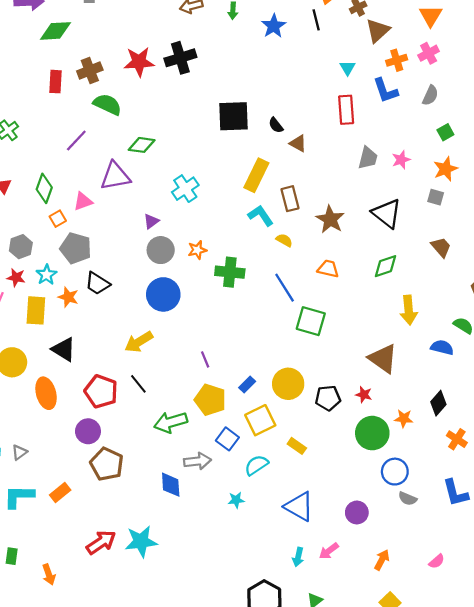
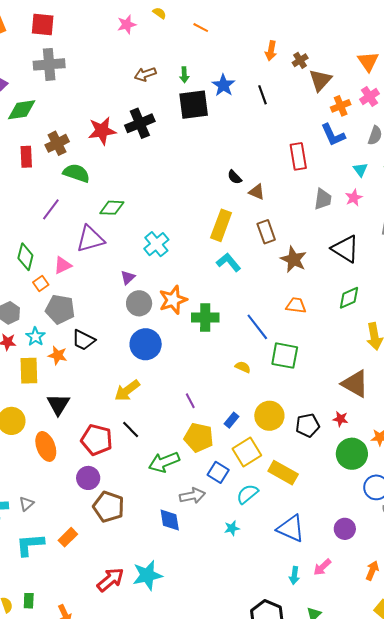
black line: (316, 20) -> (263, 95), moved
cyan triangle: (348, 68) -> (360, 170), moved
black square: (234, 116) -> (194, 105), moved
brown rectangle: (290, 199) -> (266, 232), moved
yellow semicircle: (284, 240) -> (243, 367), moved
orange star: (197, 250) -> (173, 300), size x1.6
black triangle: (64, 349) -> (58, 404), turned 35
yellow rectangle: (297, 446) -> (283, 473), size x1.6

